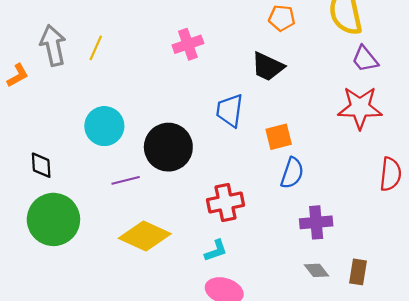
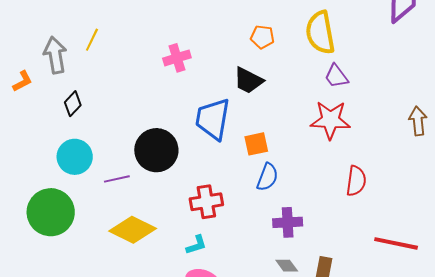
yellow line: (96, 48) -> (92, 40), moved
blue trapezoid: (230, 110) -> (213, 119), size x1.4
cyan circle: (104, 126) -> (75, 157), moved
black diamond: (41, 165) -> (73, 104), moved, turned 45

